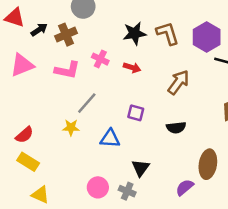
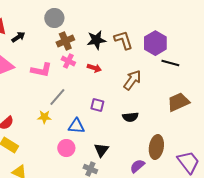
brown cross: (66, 35) -> (65, 41), moved
pink circle: (98, 187) -> (66, 148), moved

